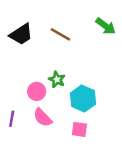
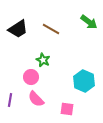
green star: (57, 80) -> (43, 60), moved
cyan hexagon: (83, 99) -> (84, 81), moved

